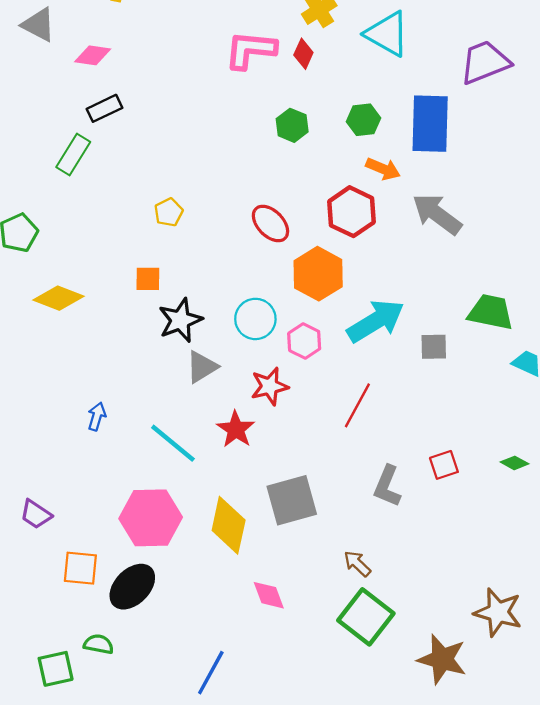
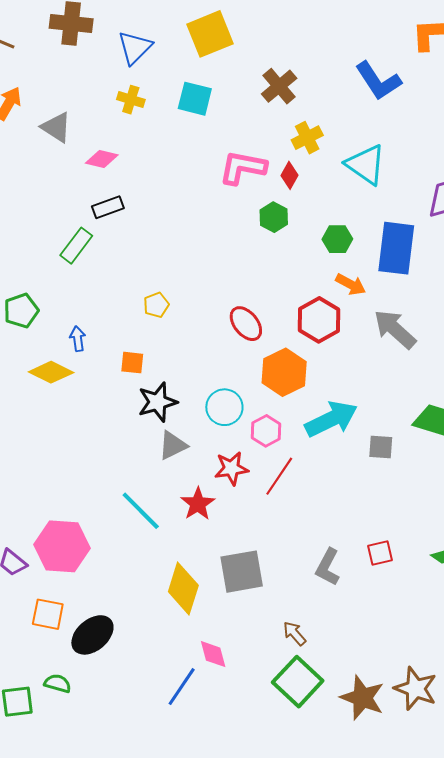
green hexagon: (292, 125) -> (274, 217), moved
red line: (357, 405) -> (279, 476), moved
blue arrow: (97, 416) -> (78, 339), moved, turned -30
pink hexagon: (151, 518) -> (62, 546), moved
brown star: (442, 659) -> (362, 698), moved
blue line: (211, 673) -> (182, 687), moved

